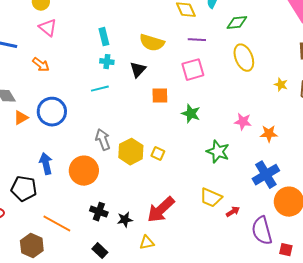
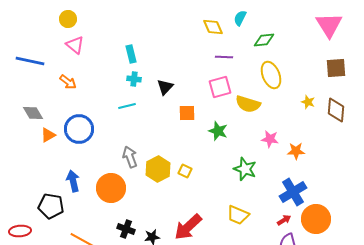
yellow semicircle: (152, 43) -> (248, 104), moved
red arrow: (233, 212) -> (284, 220), moved

